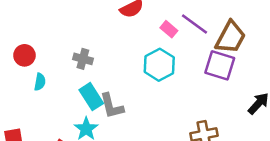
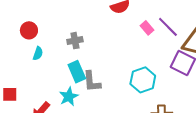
gray cross: (83, 59) -> (75, 41), turned -35
cyan hexagon: (159, 65) -> (143, 80), moved

